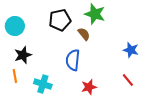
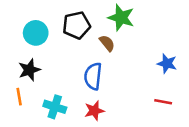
cyan circle: (15, 26) -> (36, 33), moved
red line: (128, 80) -> (163, 102), turned -40
red star: (89, 87) -> (94, 111), moved

